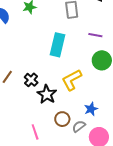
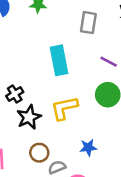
cyan rectangle: (57, 45) -> (59, 60), turned -40
blue star: (91, 109) -> (88, 148), moved

